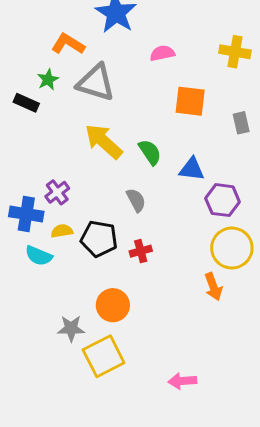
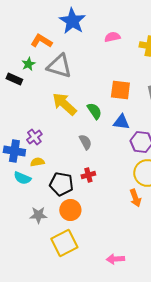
pink semicircle: (162, 53) -> (112, 37), moved
orange square: (190, 101) -> (120, 90), moved
black pentagon: (99, 239) -> (61, 184), moved
gray star: (71, 328) -> (38, 215), moved

